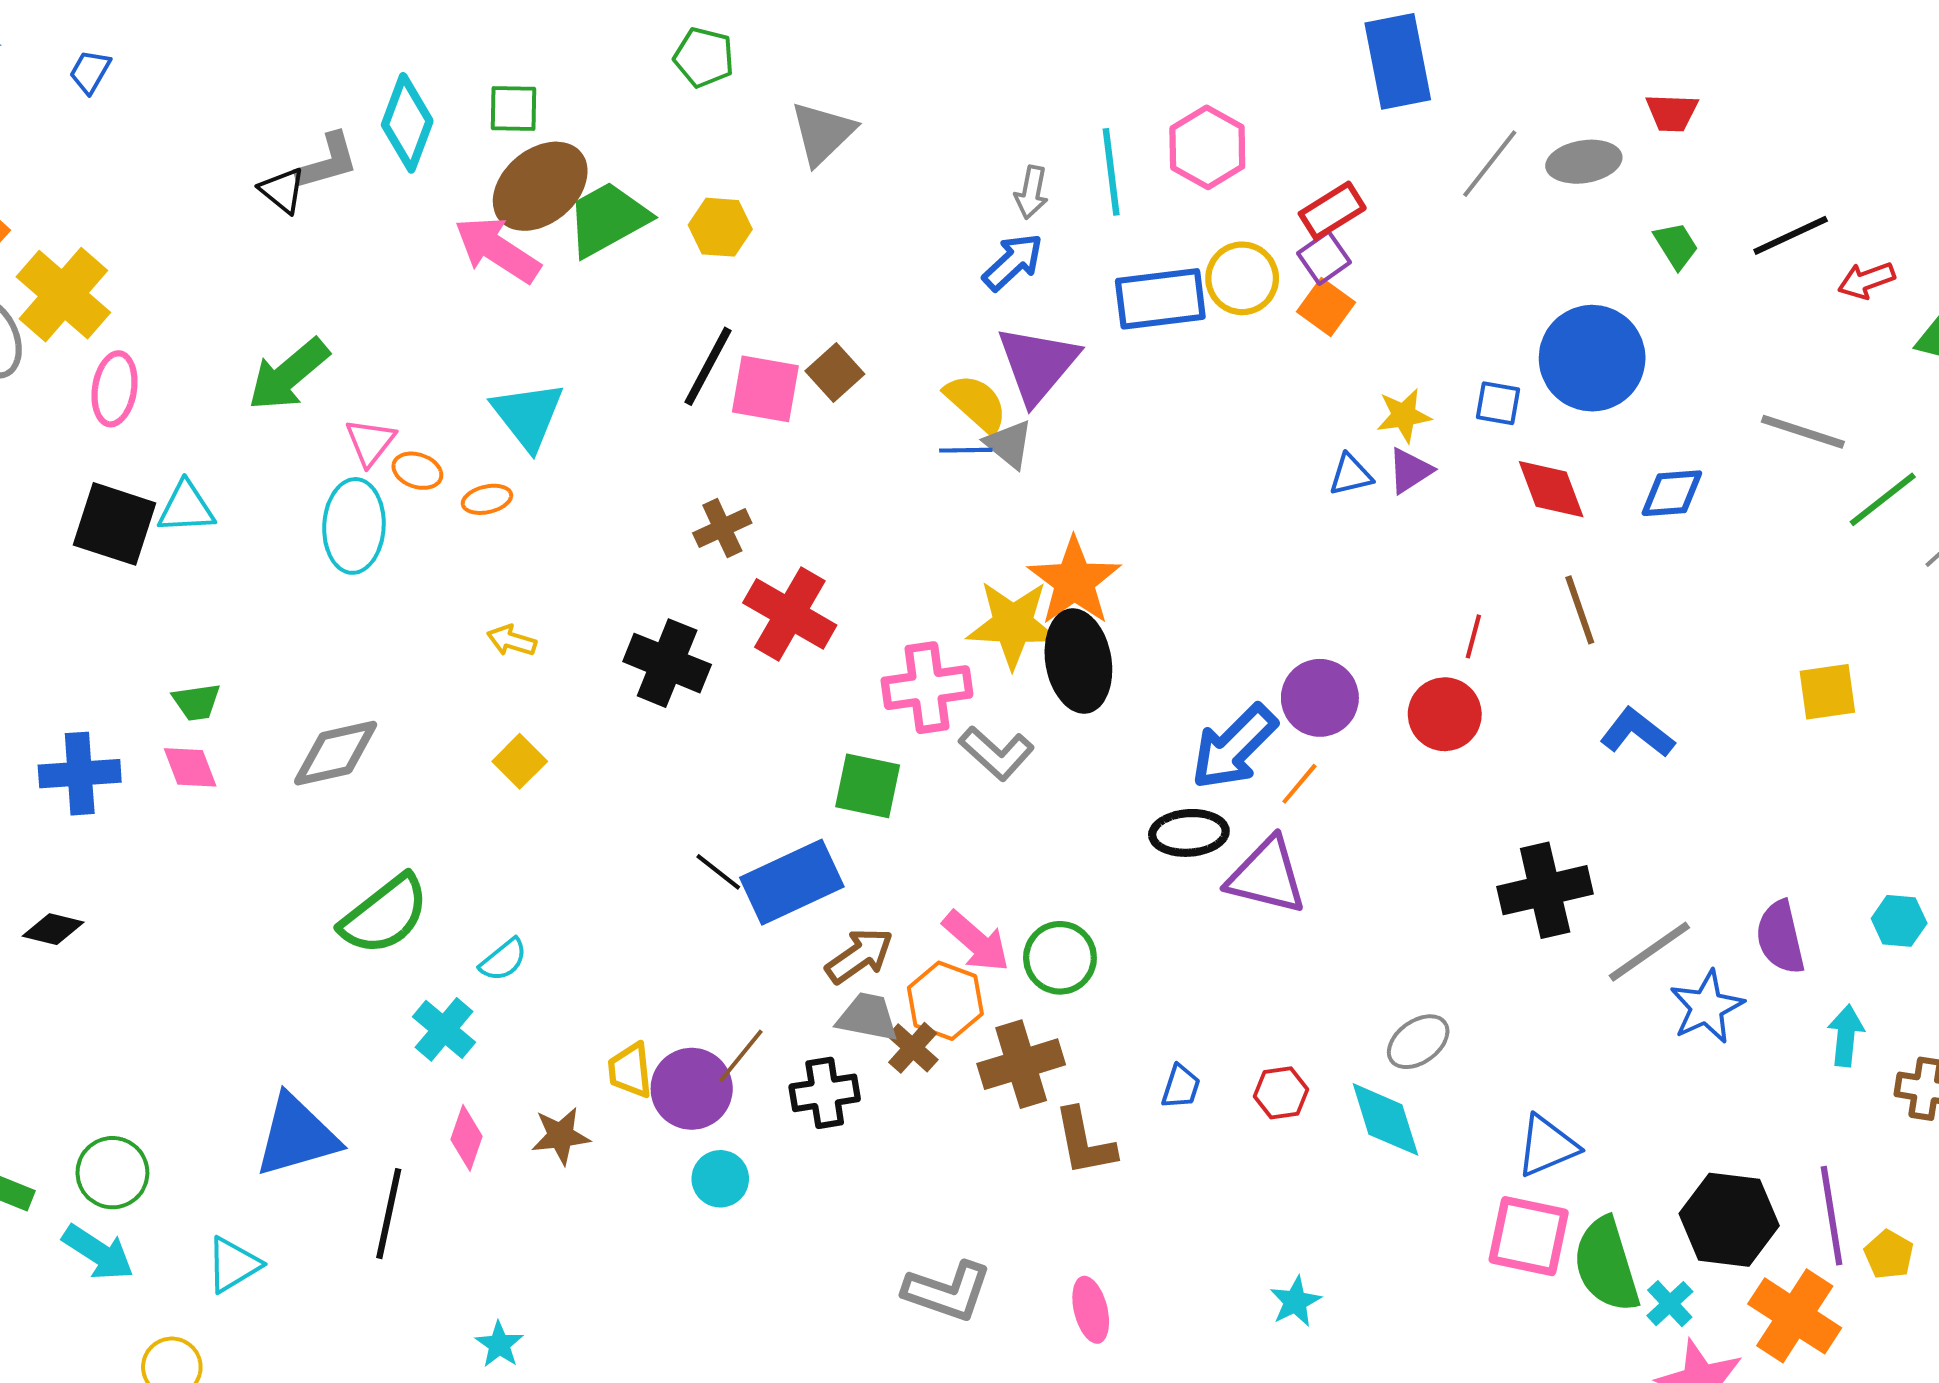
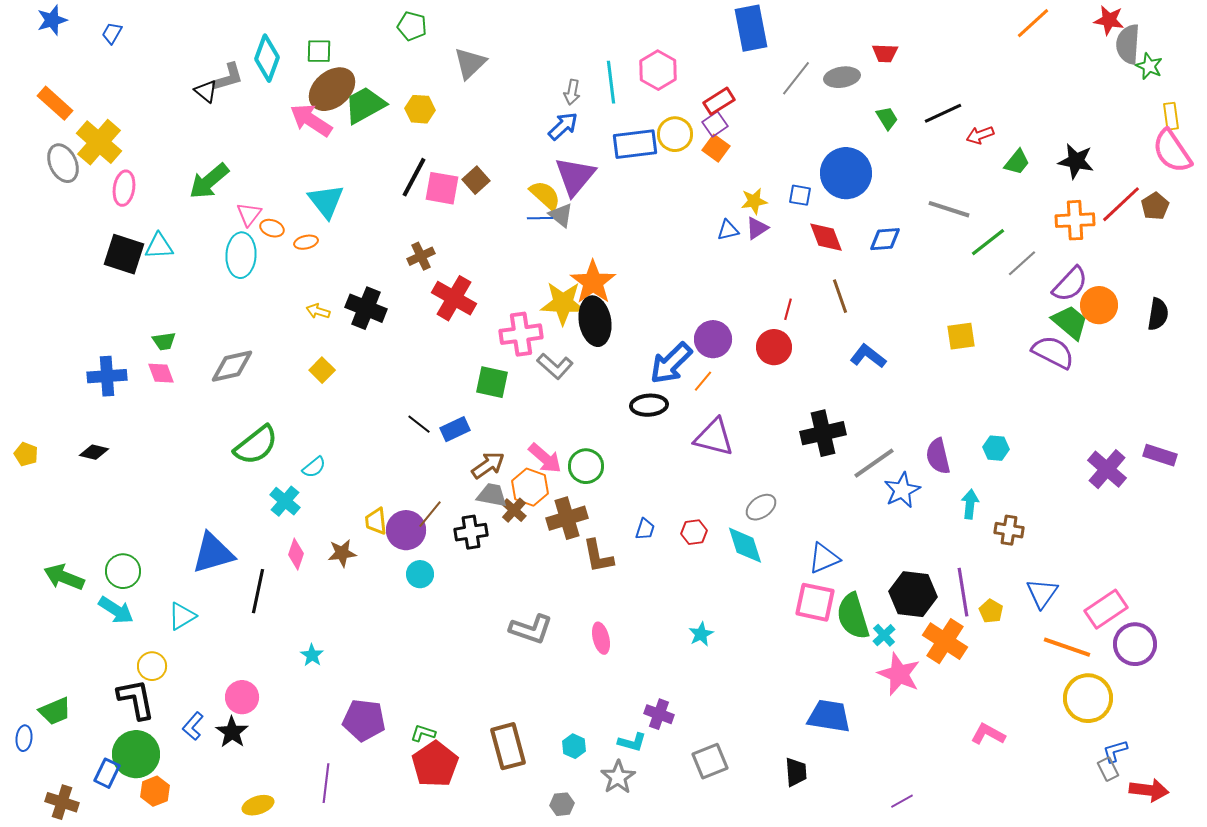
black cross: (667, 663) -> (366, 308), moved
purple triangle: (1267, 876) -> (714, 437), moved
blue rectangle: (792, 882) -> (455, 429), size x0.6

